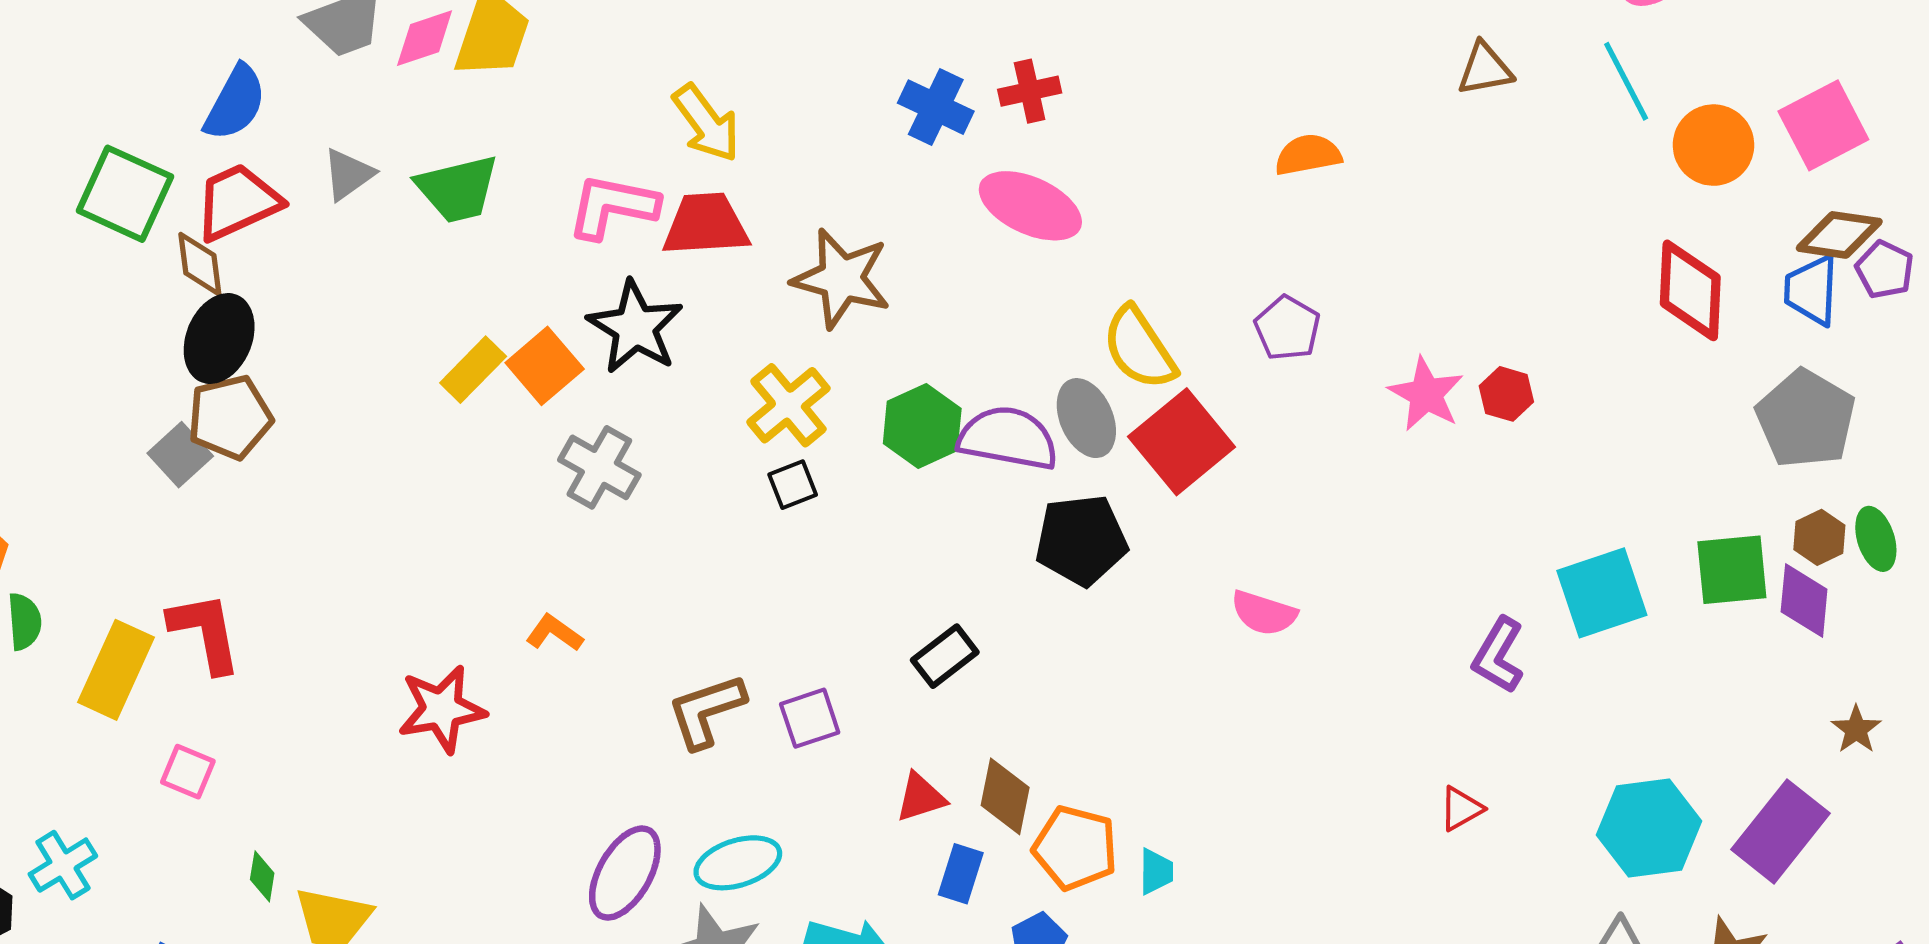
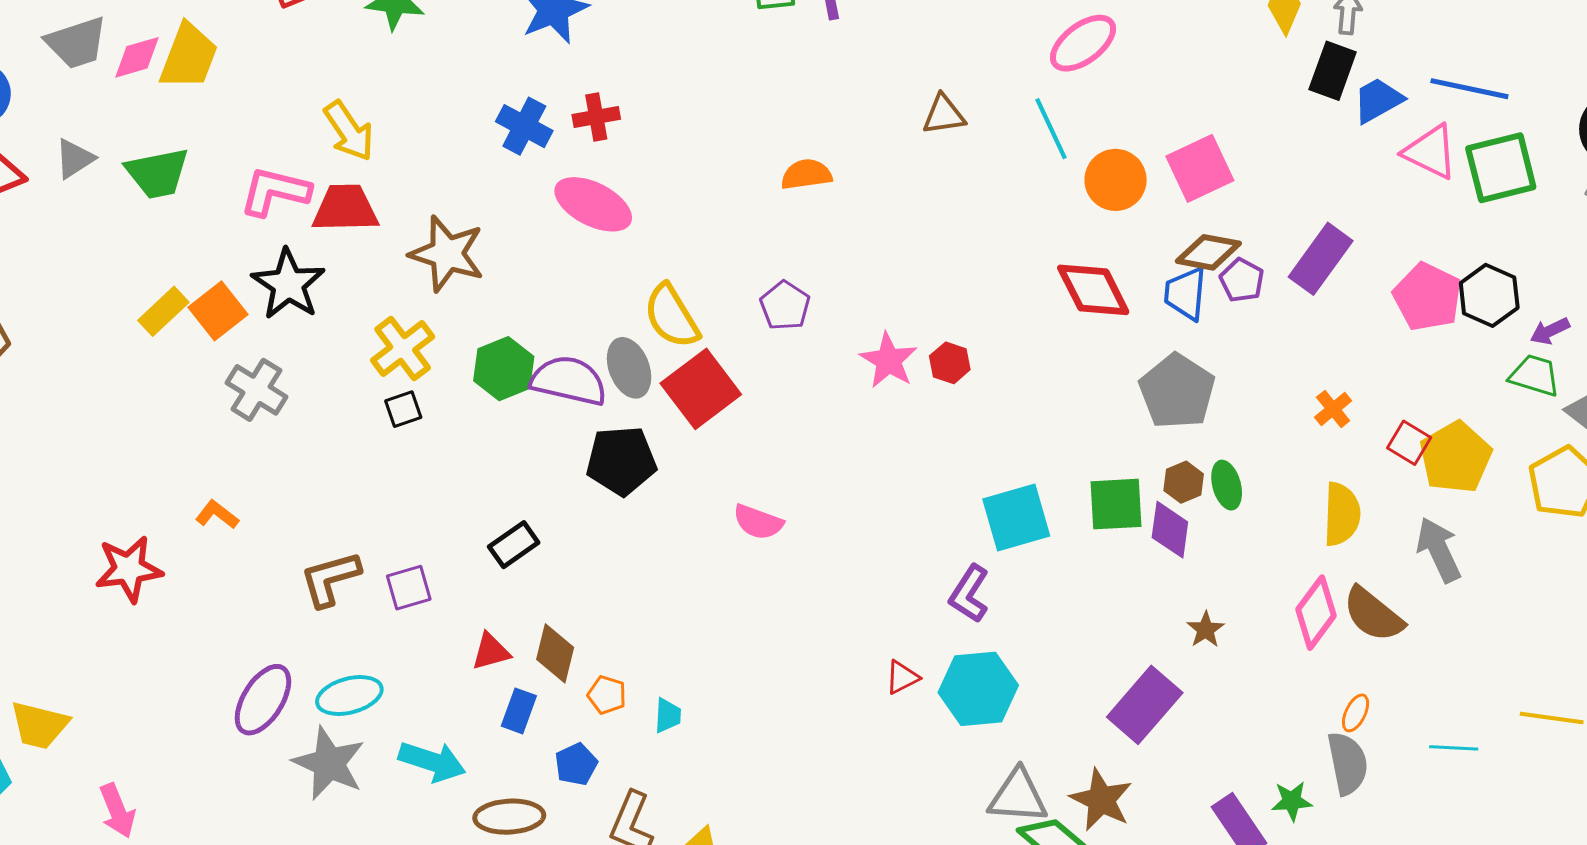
red diamond: (1690, 290) -> (1093, 290), turned -32
purple L-shape: (1498, 655) -> (969, 594), moved
cyan hexagon: (1649, 828) -> (978, 689), moved
orange pentagon: (1075, 848) -> (607, 695), size x0.6

